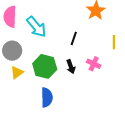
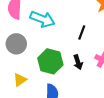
cyan arrow: (36, 27) -> (42, 19), turned -30
yellow triangle: (17, 72) -> (20, 80), moved

